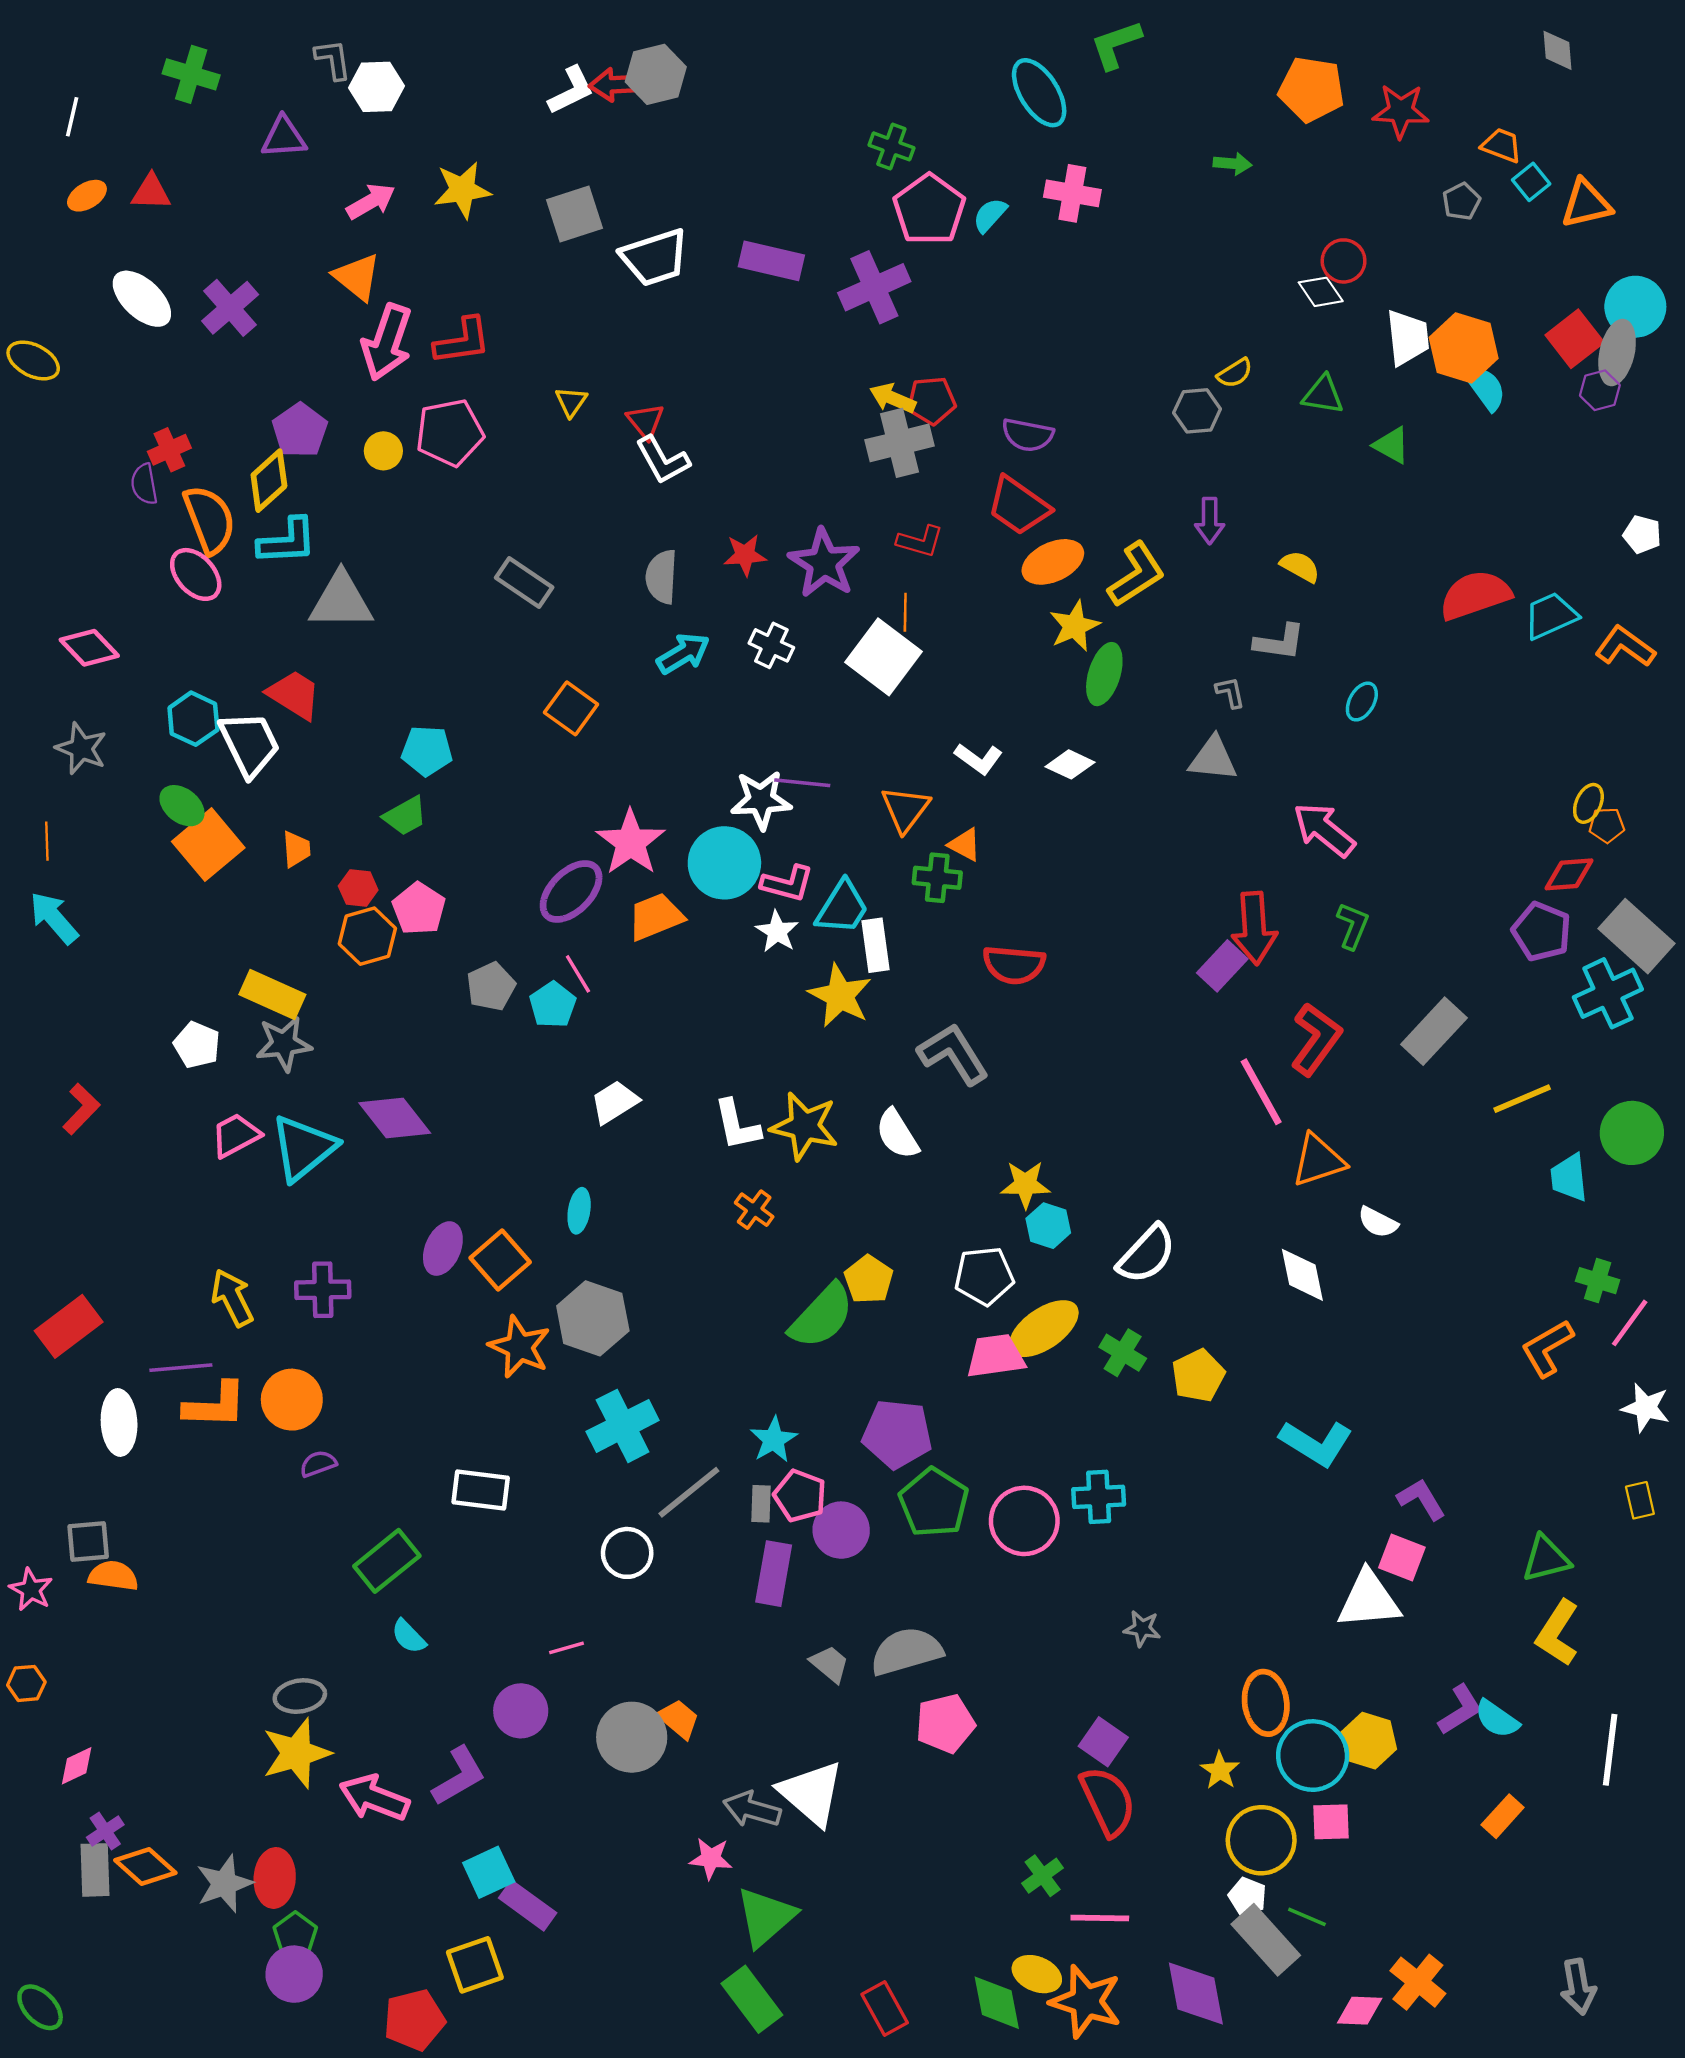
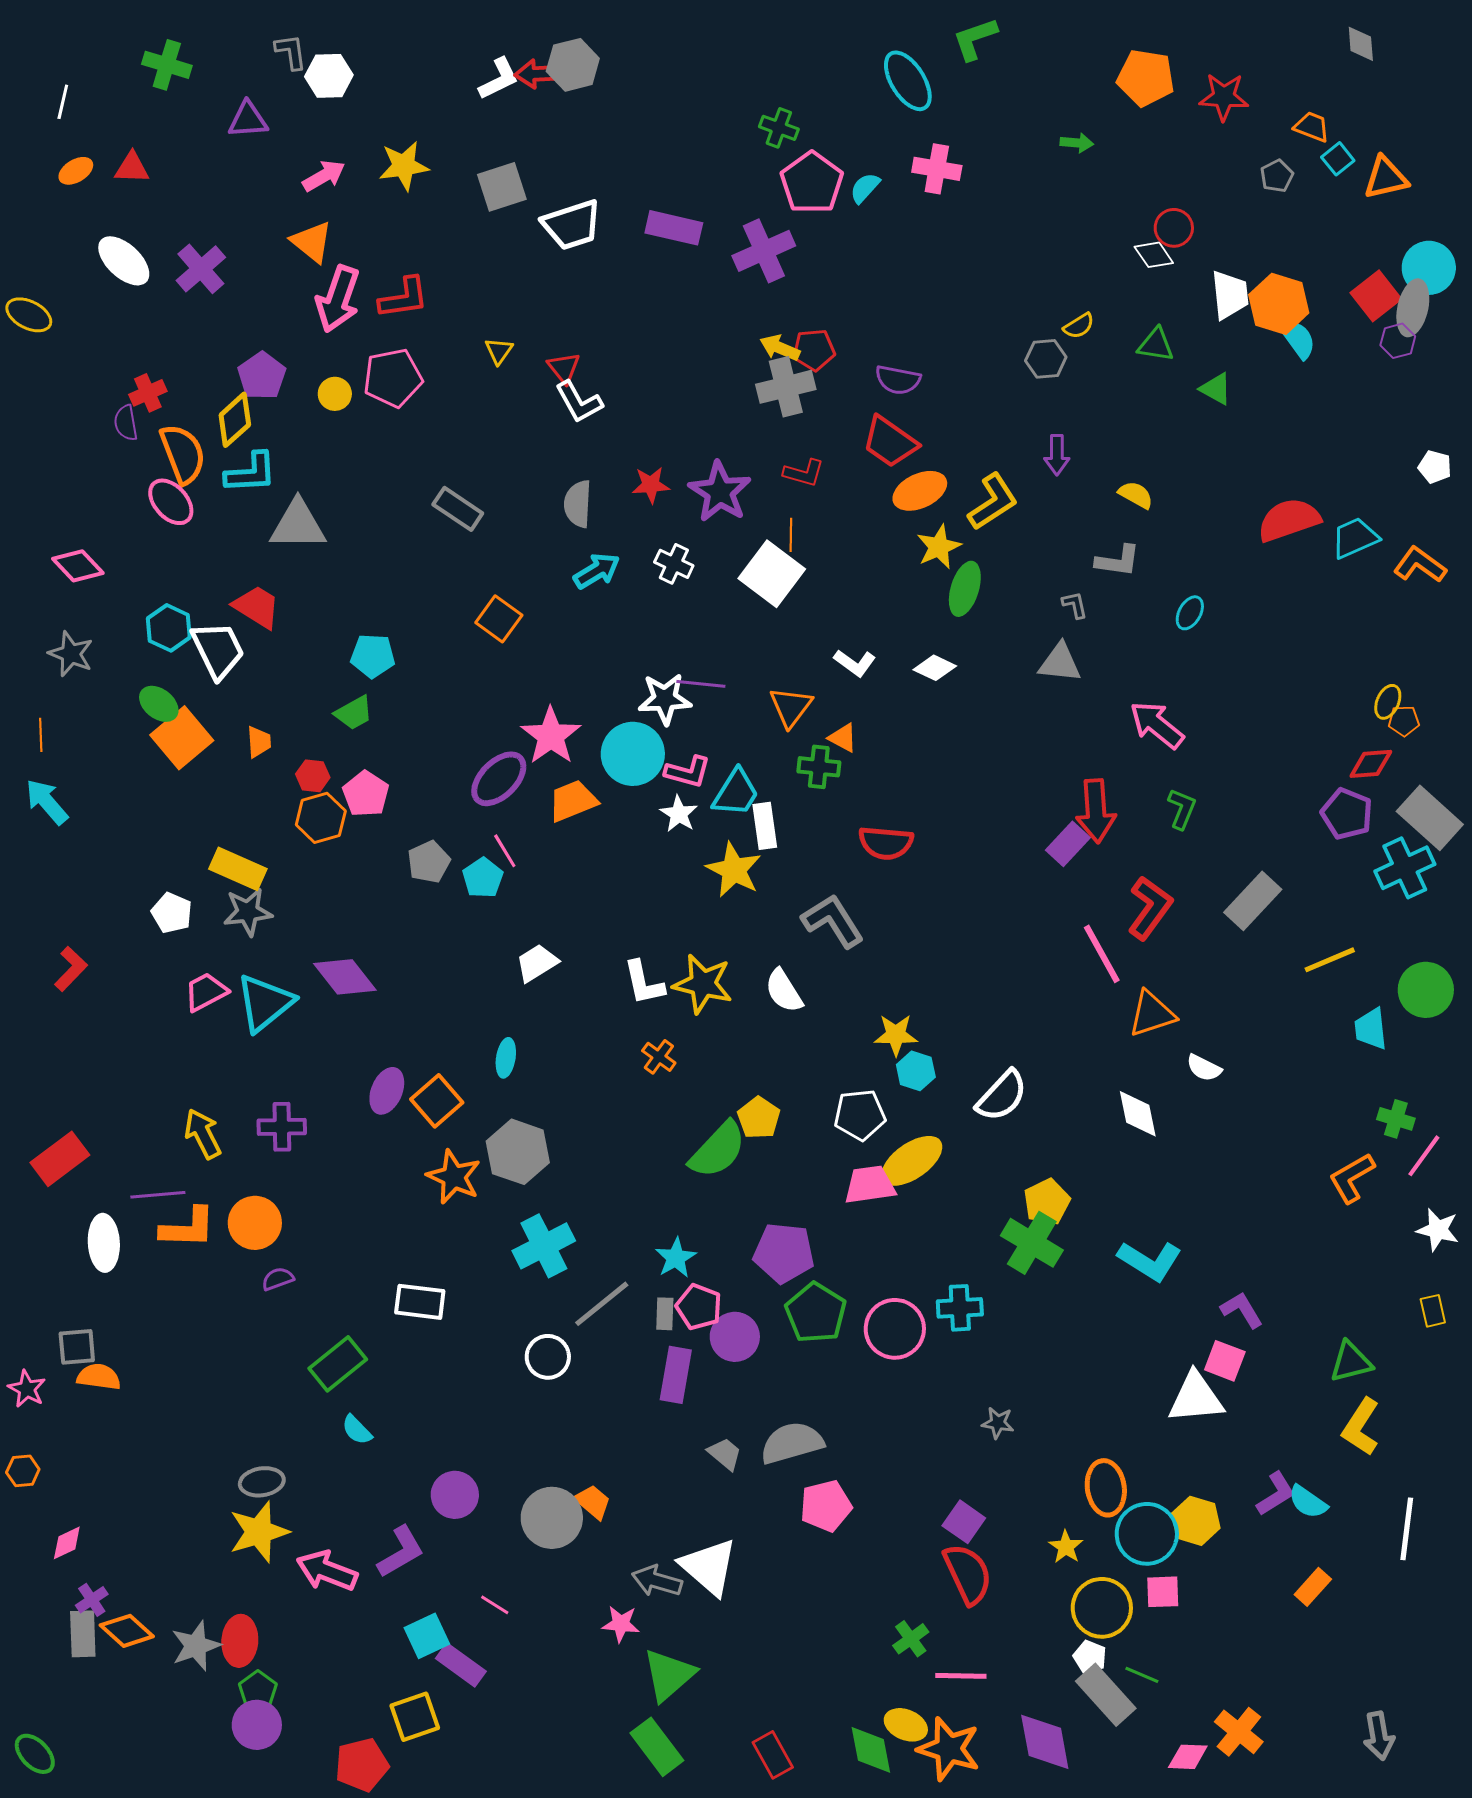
green cross: (1123, 1353) -> (1032, 1243), moved, size x1.5
pink line: (566, 1648) -> (495, 1605), moved, turned 48

